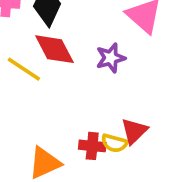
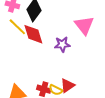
yellow line: (24, 69) -> (17, 27), moved

